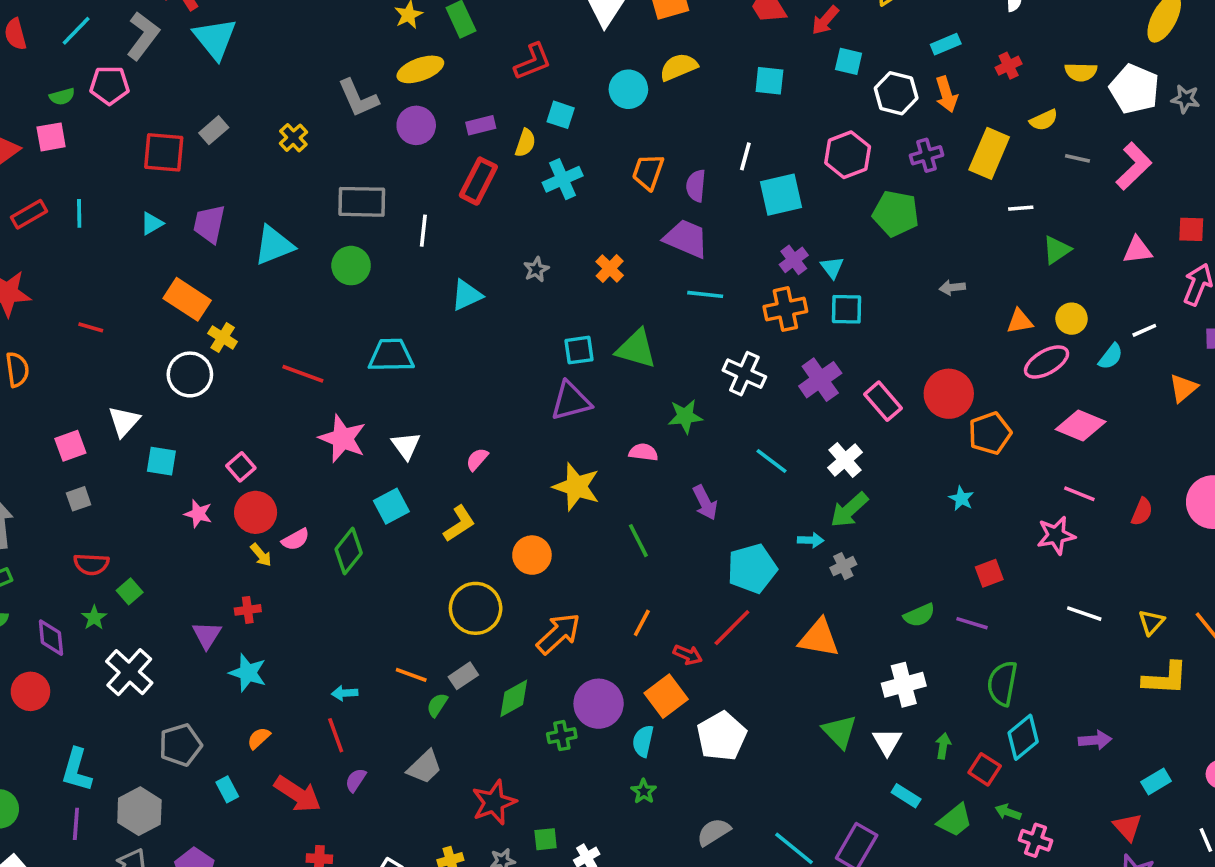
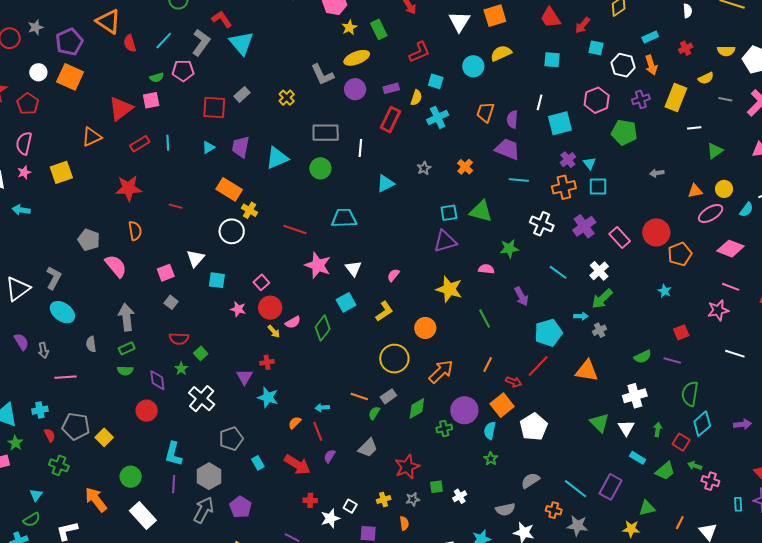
gray square: (79, 499) -> (171, 302), turned -32
orange semicircle: (259, 738) -> (295, 423), moved

